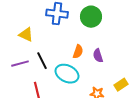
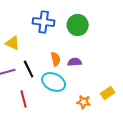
orange semicircle: (78, 52) -> (56, 59), moved, turned -32
purple semicircle: (98, 56) -> (75, 62), moved, turned 104

